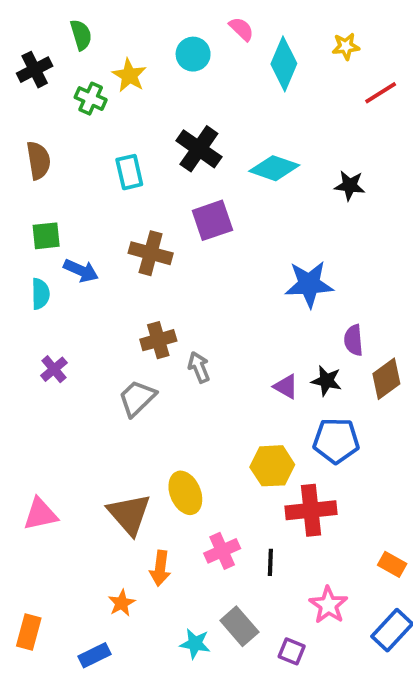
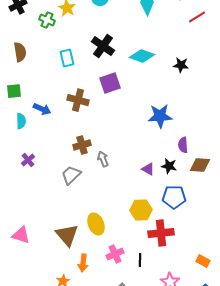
green square: (46, 236) -> (14, 91), moved
brown diamond: (386, 379) -> (200, 165), turned 40
pink triangle: (40, 514) -> (21, 235), turned 30

